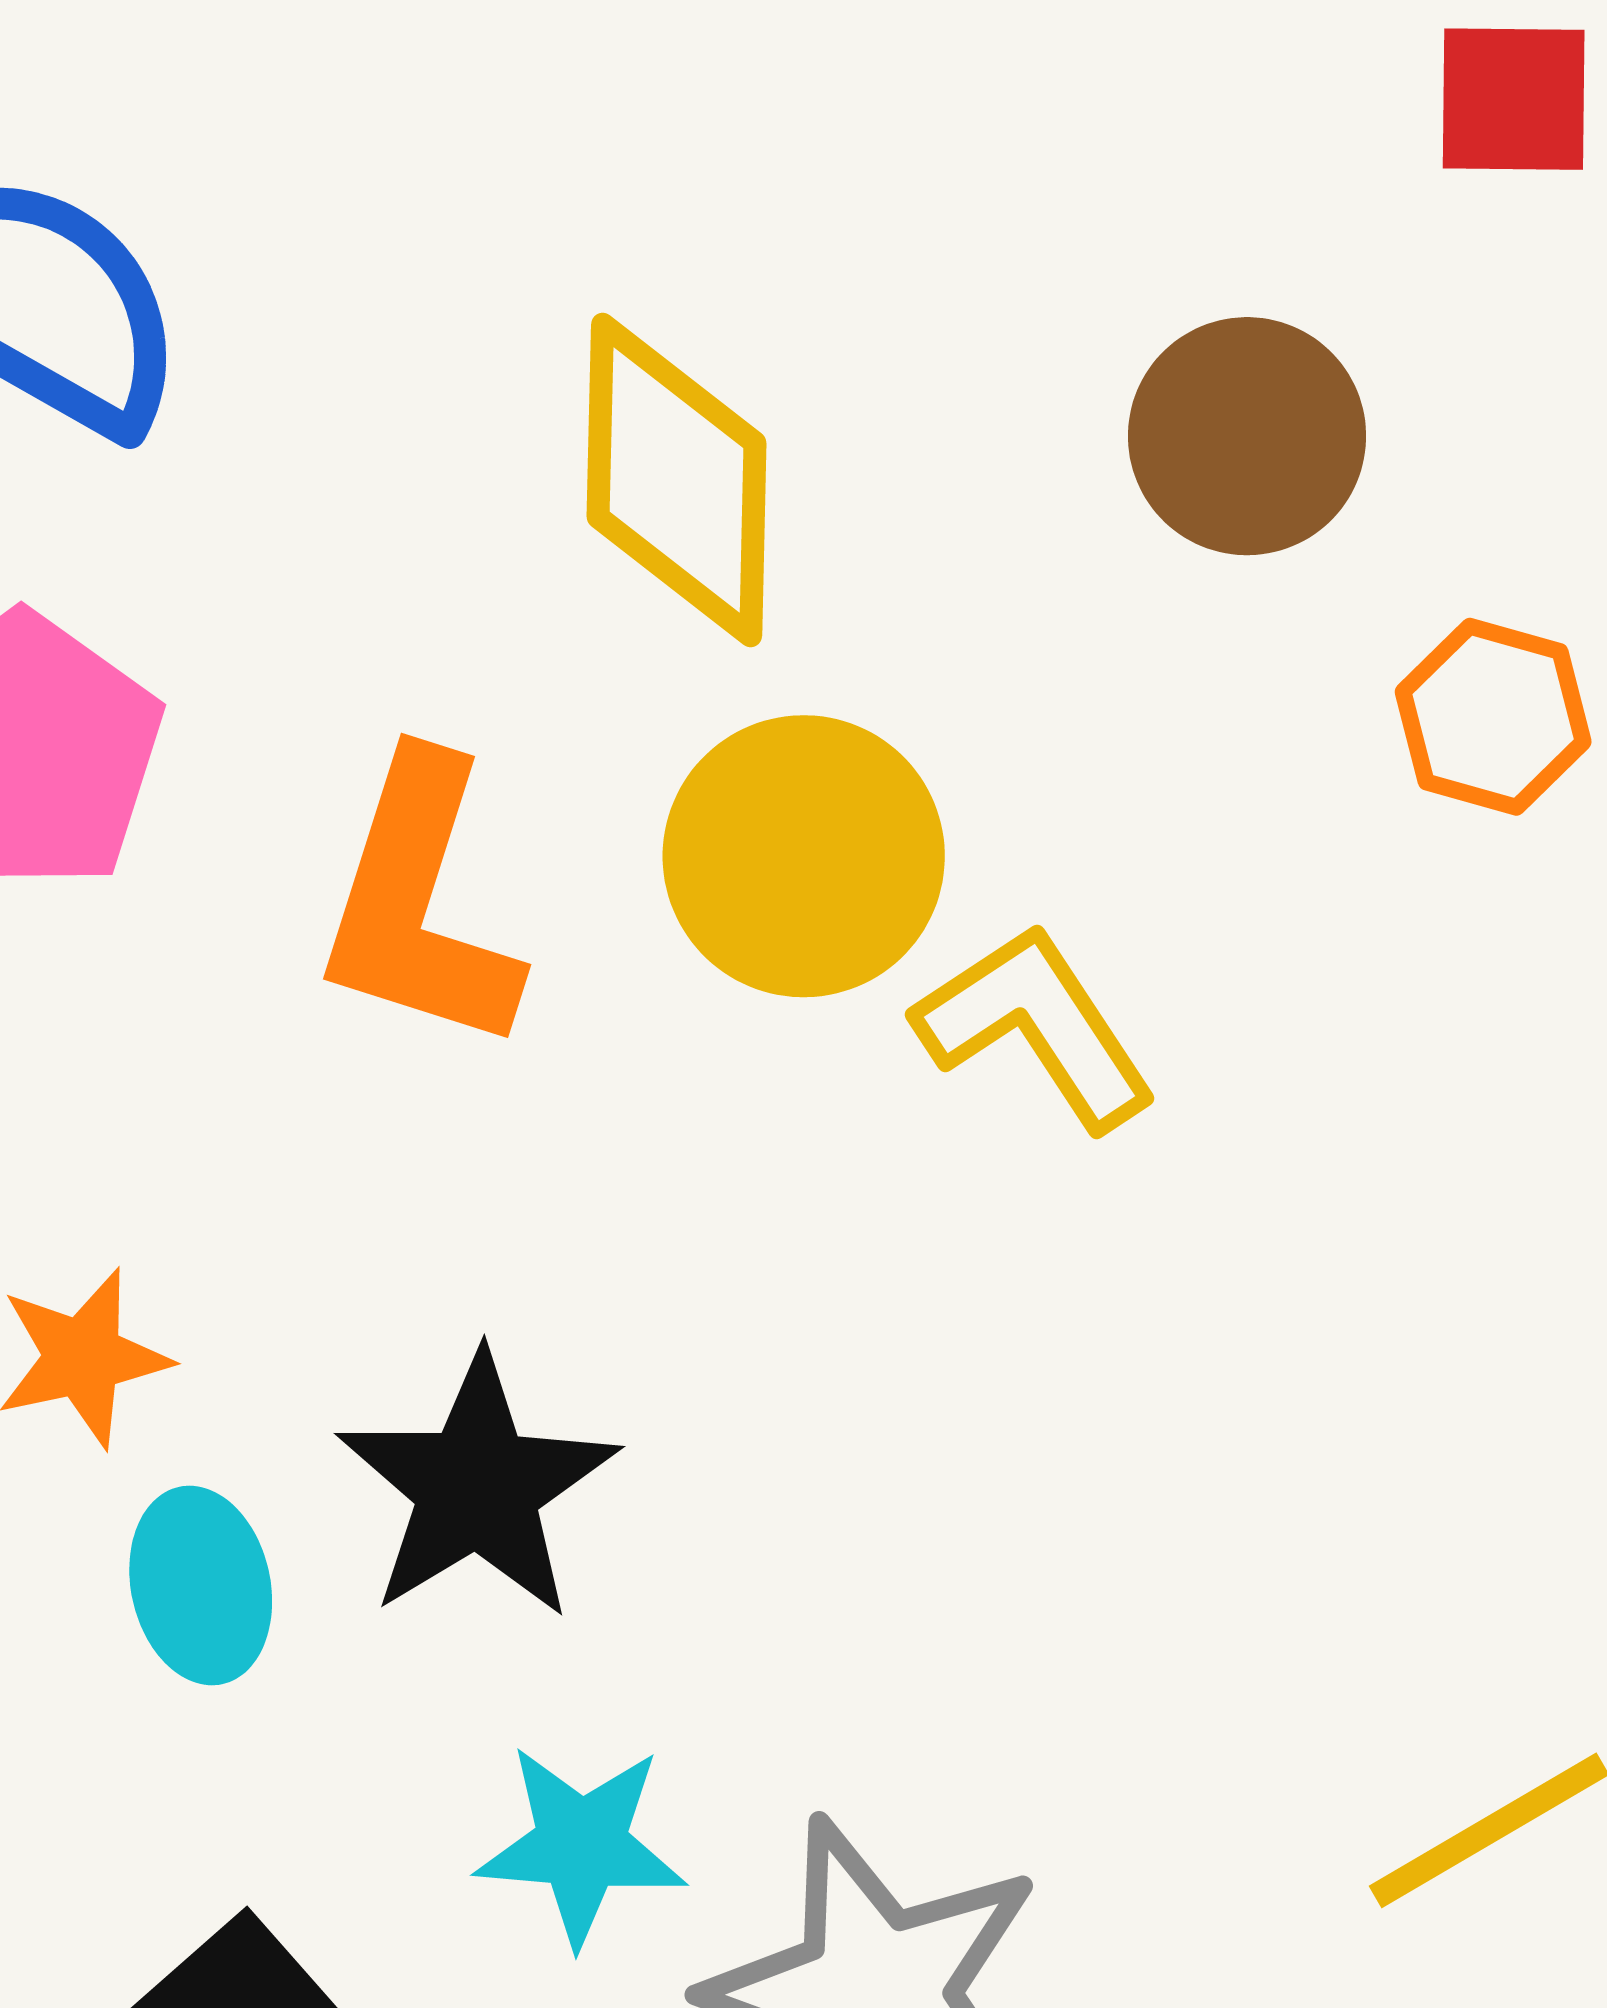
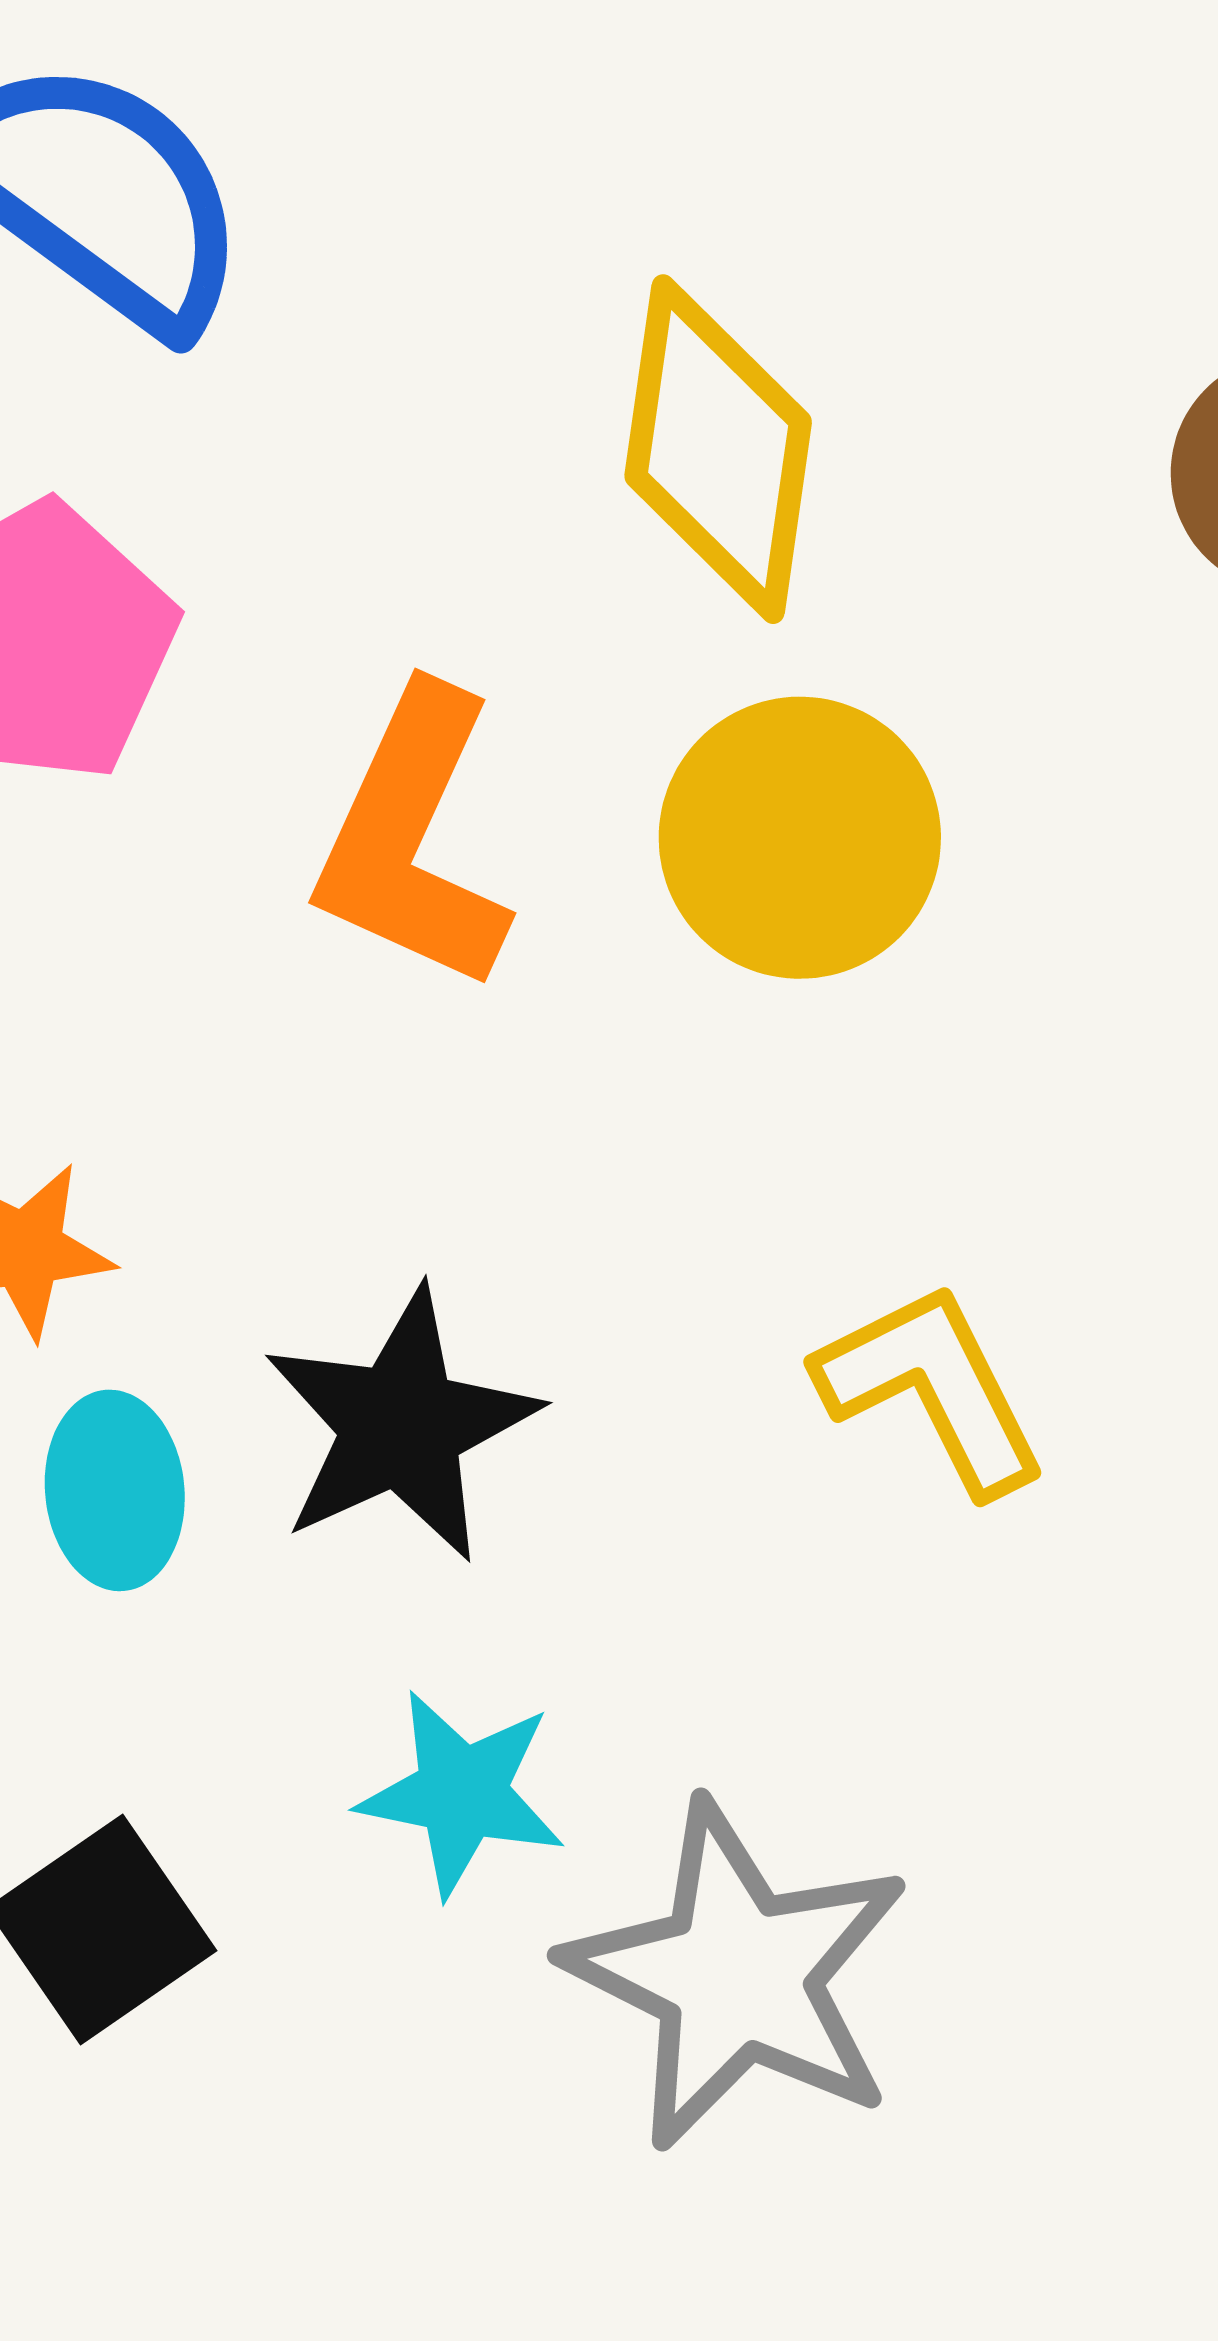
yellow L-shape: (1036, 1027) -> (932, 1388), moved

